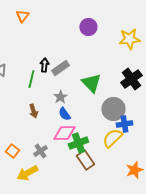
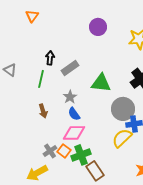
black arrow: (44, 65) -> (50, 58), moved
green triangle: (91, 83) -> (101, 83), turned -40
green cross: (78, 143) -> (81, 155), moved
orange square: (12, 151) -> (64, 151), moved
brown rectangle: (85, 160) -> (95, 171), moved

